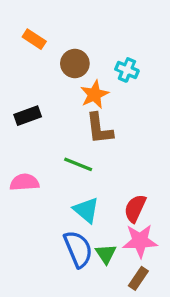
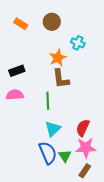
brown circle: (75, 63) -> (52, 22), moved
green line: (78, 164) -> (48, 101), turned 66
pink semicircle: (24, 182) -> (15, 95), moved
cyan triangle: (86, 210) -> (53, 129), turned 36

